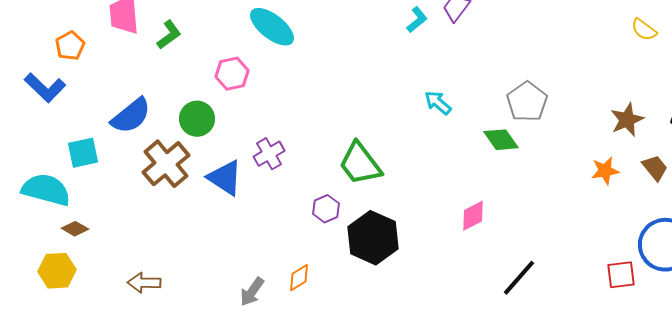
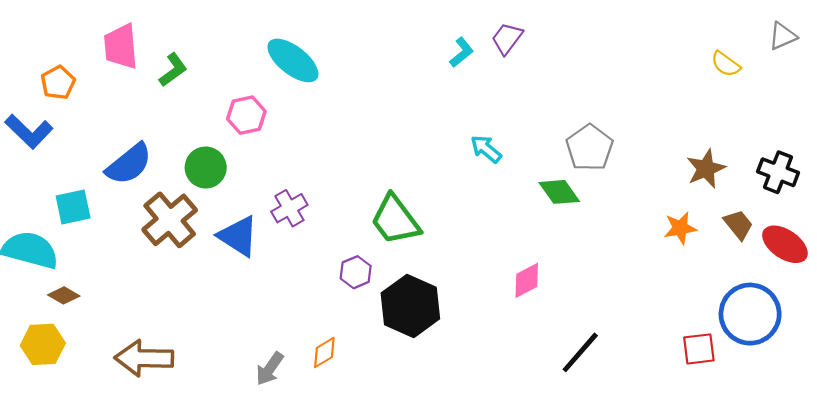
brown arrow: (144, 283) -> (144, 358), size x1.5

